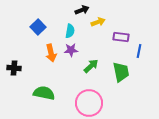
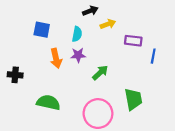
blue square: (38, 27) -> (42, 30), turned -35
green trapezoid: (121, 72) -> (133, 99), moved

